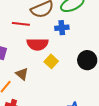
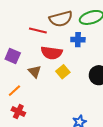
brown triangle: (22, 74) -> (35, 71), moved

